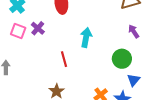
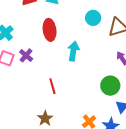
cyan arrow: (86, 37) -> (73, 51), moved

